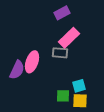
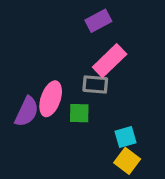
green square: (63, 96) -> (79, 113), moved
yellow square: (80, 101) -> (127, 161), turned 35

